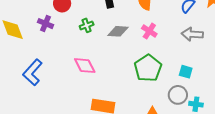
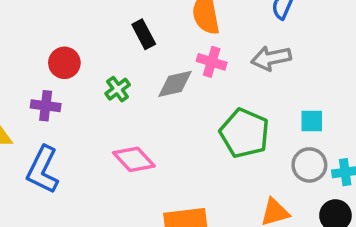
pink cross: (149, 31) -> (212, 62), moved
gray arrow: (192, 34) -> (271, 58), moved
blue L-shape: (33, 72) -> (43, 170), moved

